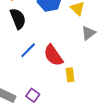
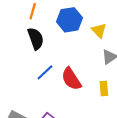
yellow rectangle: (70, 75) -> (104, 89), moved

